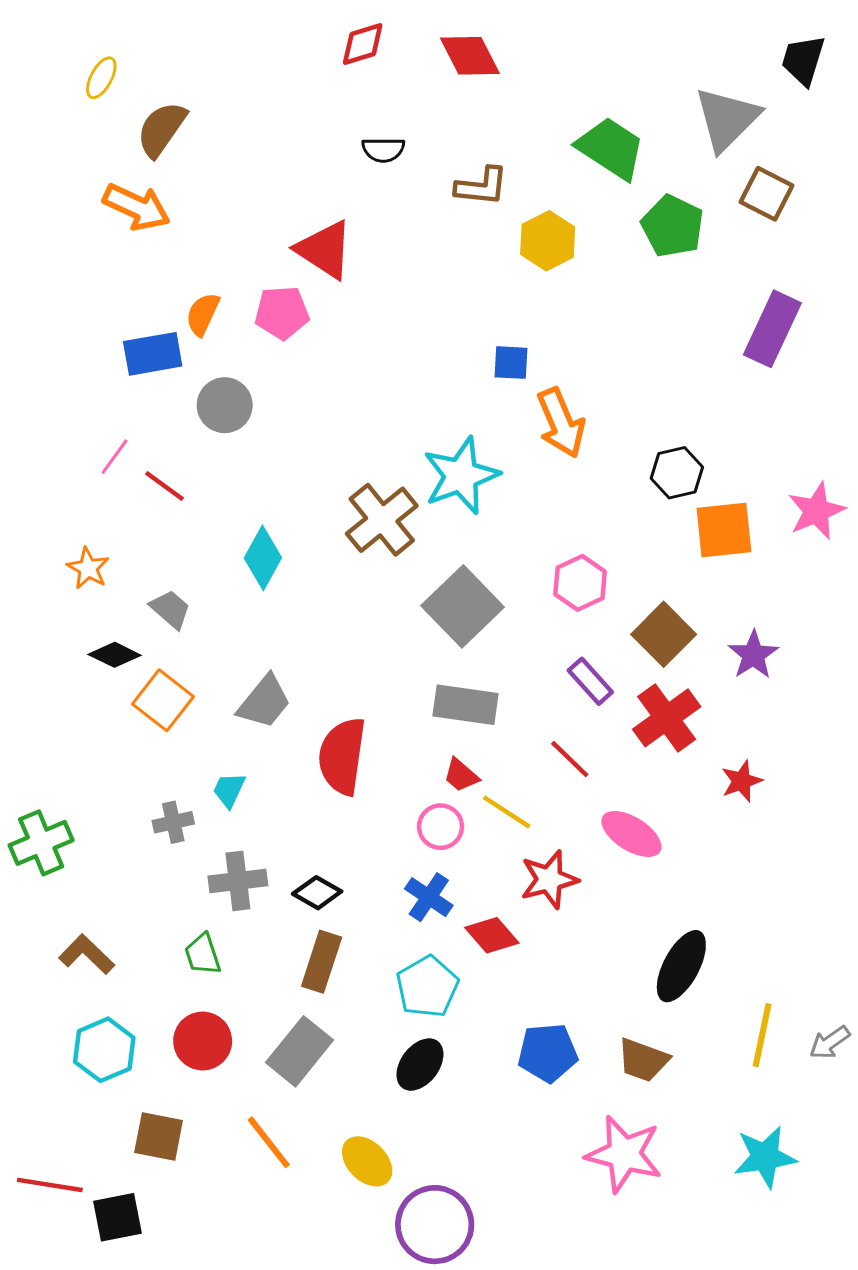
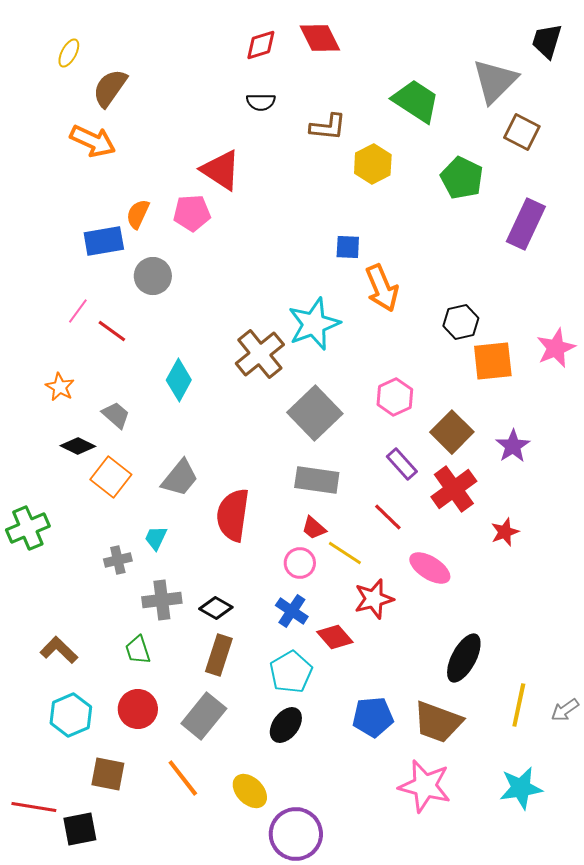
red diamond: (363, 44) -> (261, 45), moved
green pentagon: (673, 226) -> (462, 178), moved
green cross: (41, 843) -> (28, 528), moved
brown trapezoid: (643, 1060) -> (438, 722), size x1.4

